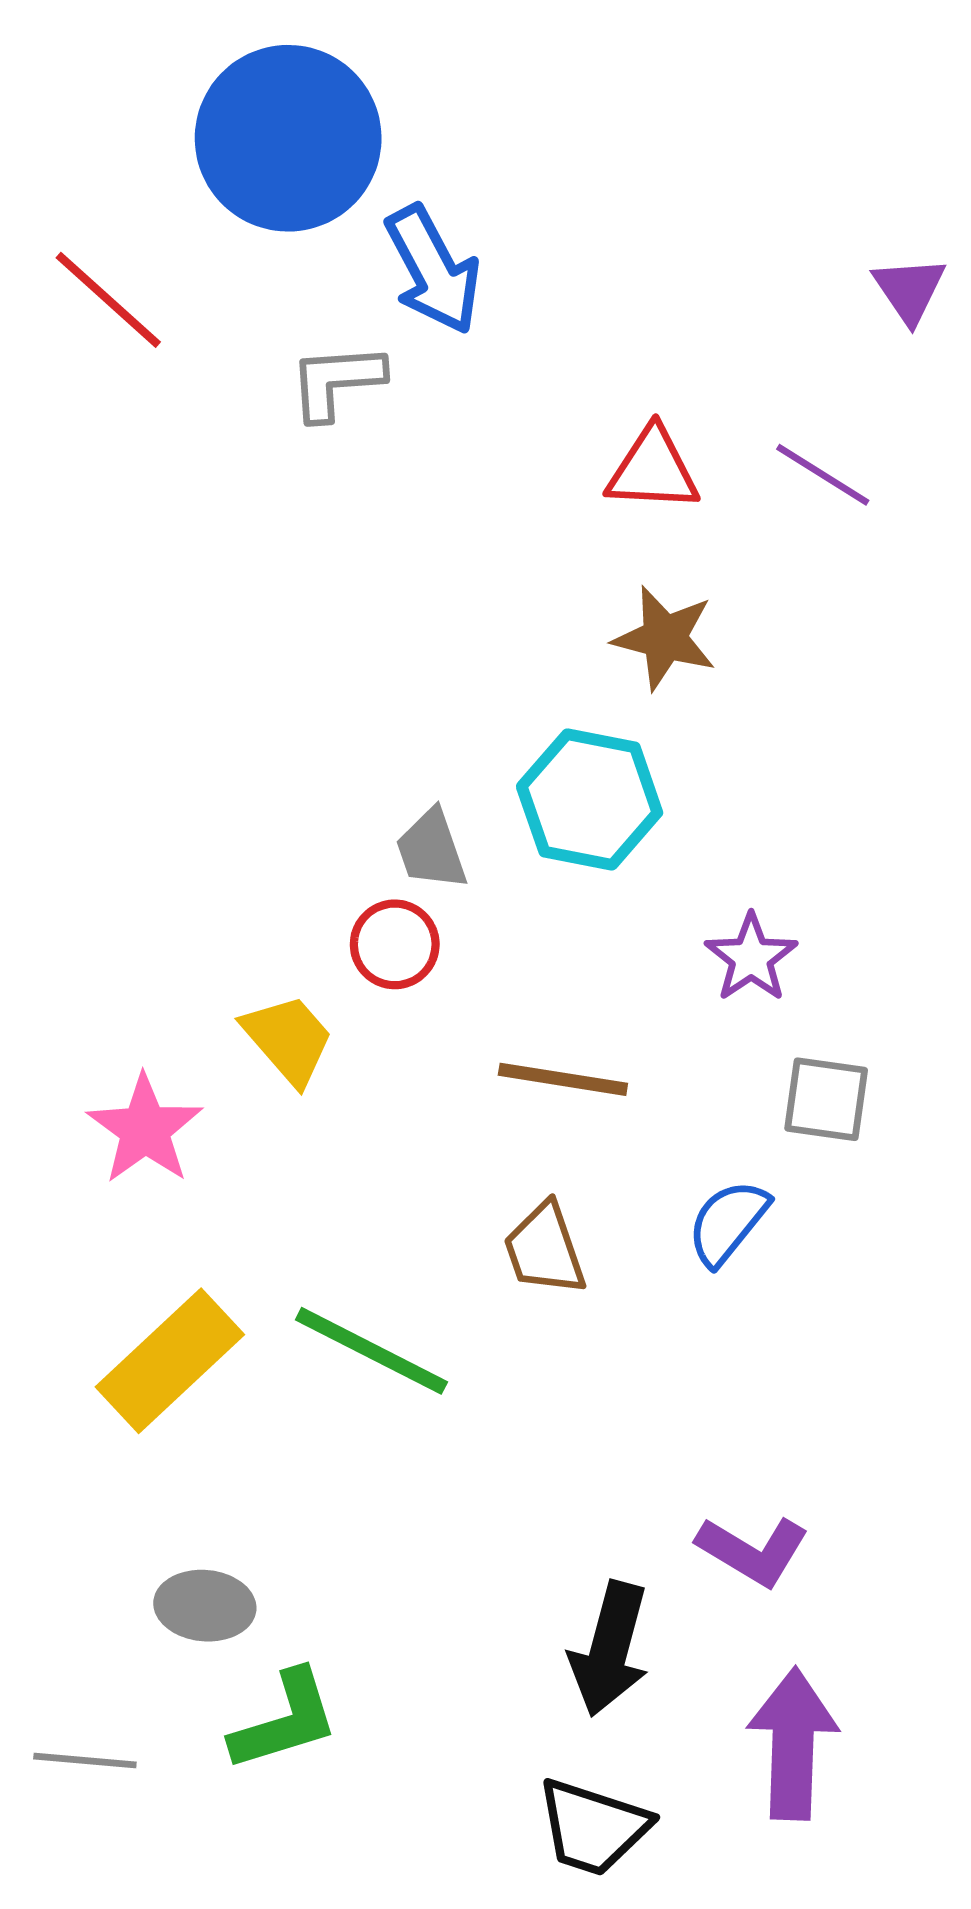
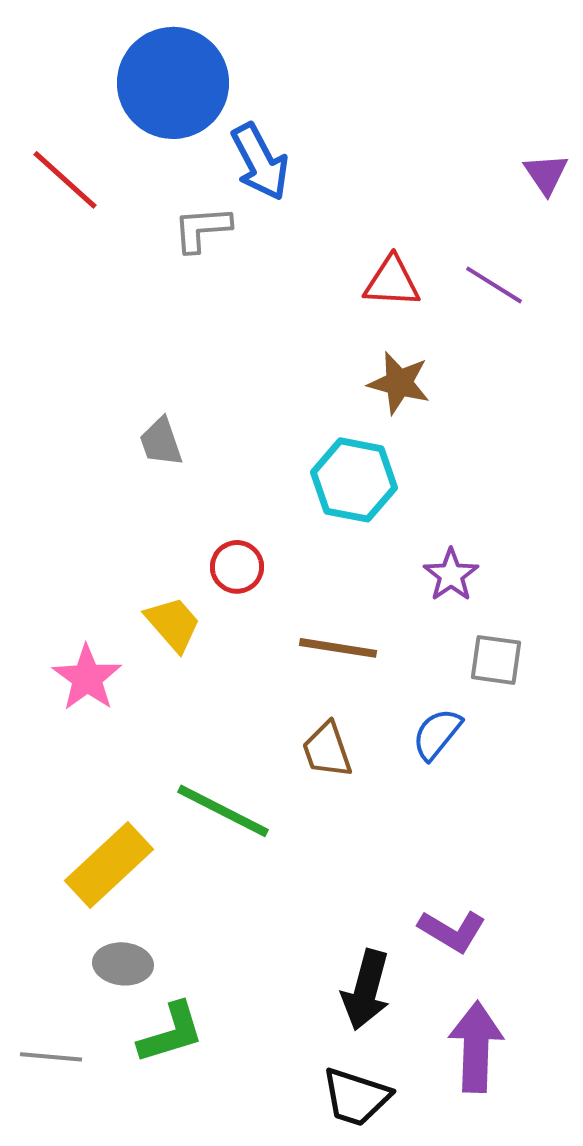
gray trapezoid: (431, 849) -> (161, 442), moved
yellow rectangle: (170, 1361) -> (109, 865), moved

